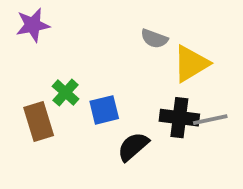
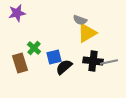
yellow triangle: (191, 64) -> (87, 33), moved
black semicircle: (133, 147) -> (64, 67), moved

